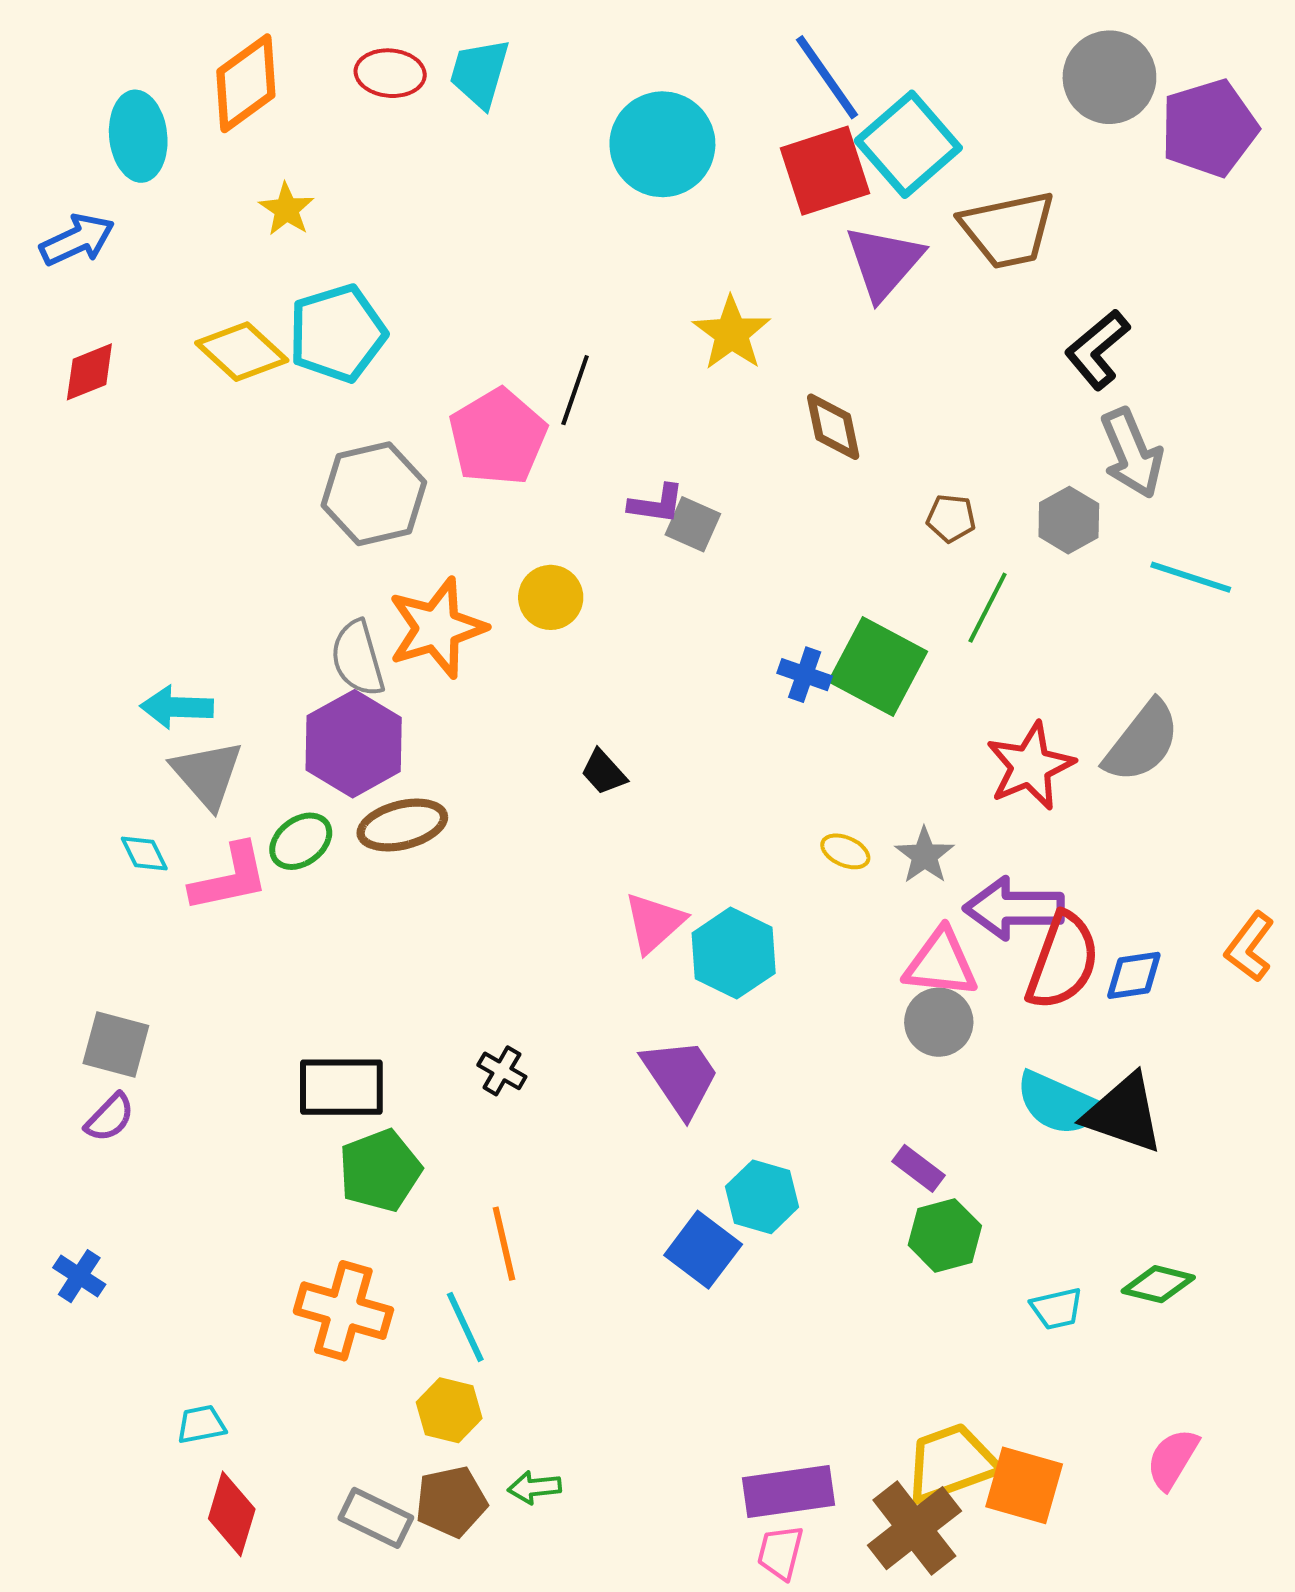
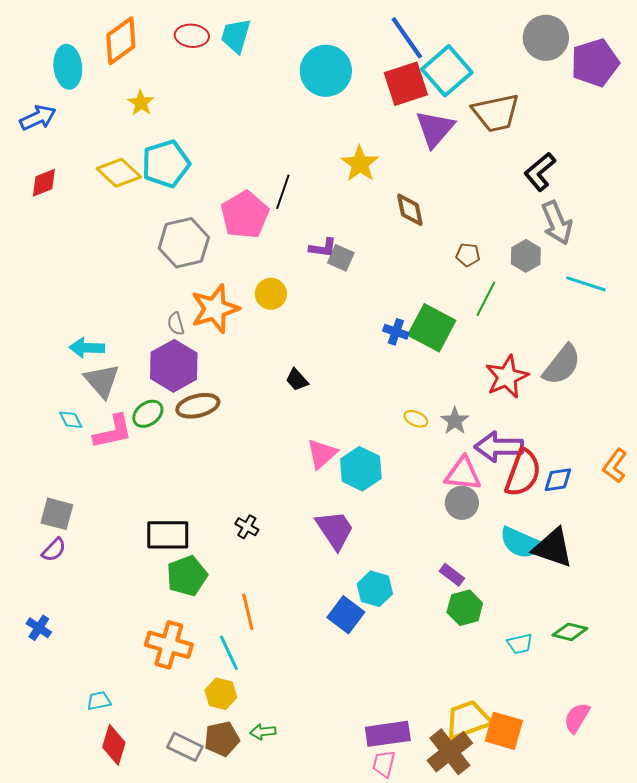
gray semicircle: (358, 658) -> (176, 324), size x0.6

